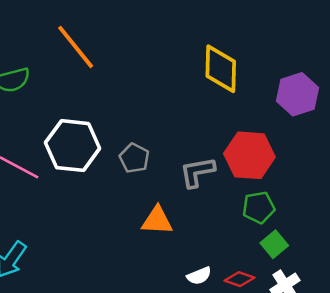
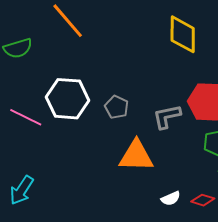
orange triangle: (157, 221) -> (136, 156), size x1.4

